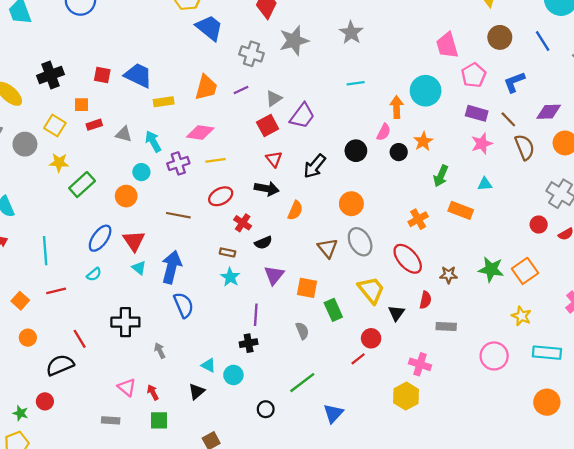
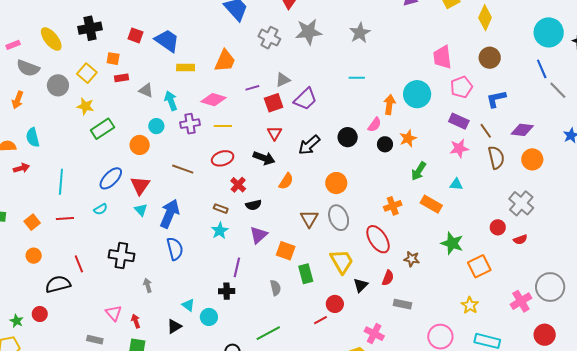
blue line: (543, 41) -> (542, 69), moved
purple line: (241, 90) -> (252, 88), moved
green star: (491, 269) -> (452, 243), moved

